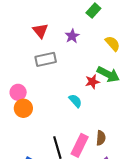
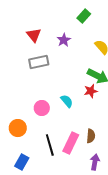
red star: (92, 82) -> (91, 91), moved
pink circle: (18, 92) -> (42, 108), moved
orange circle: (23, 108) -> (18, 128), moved

